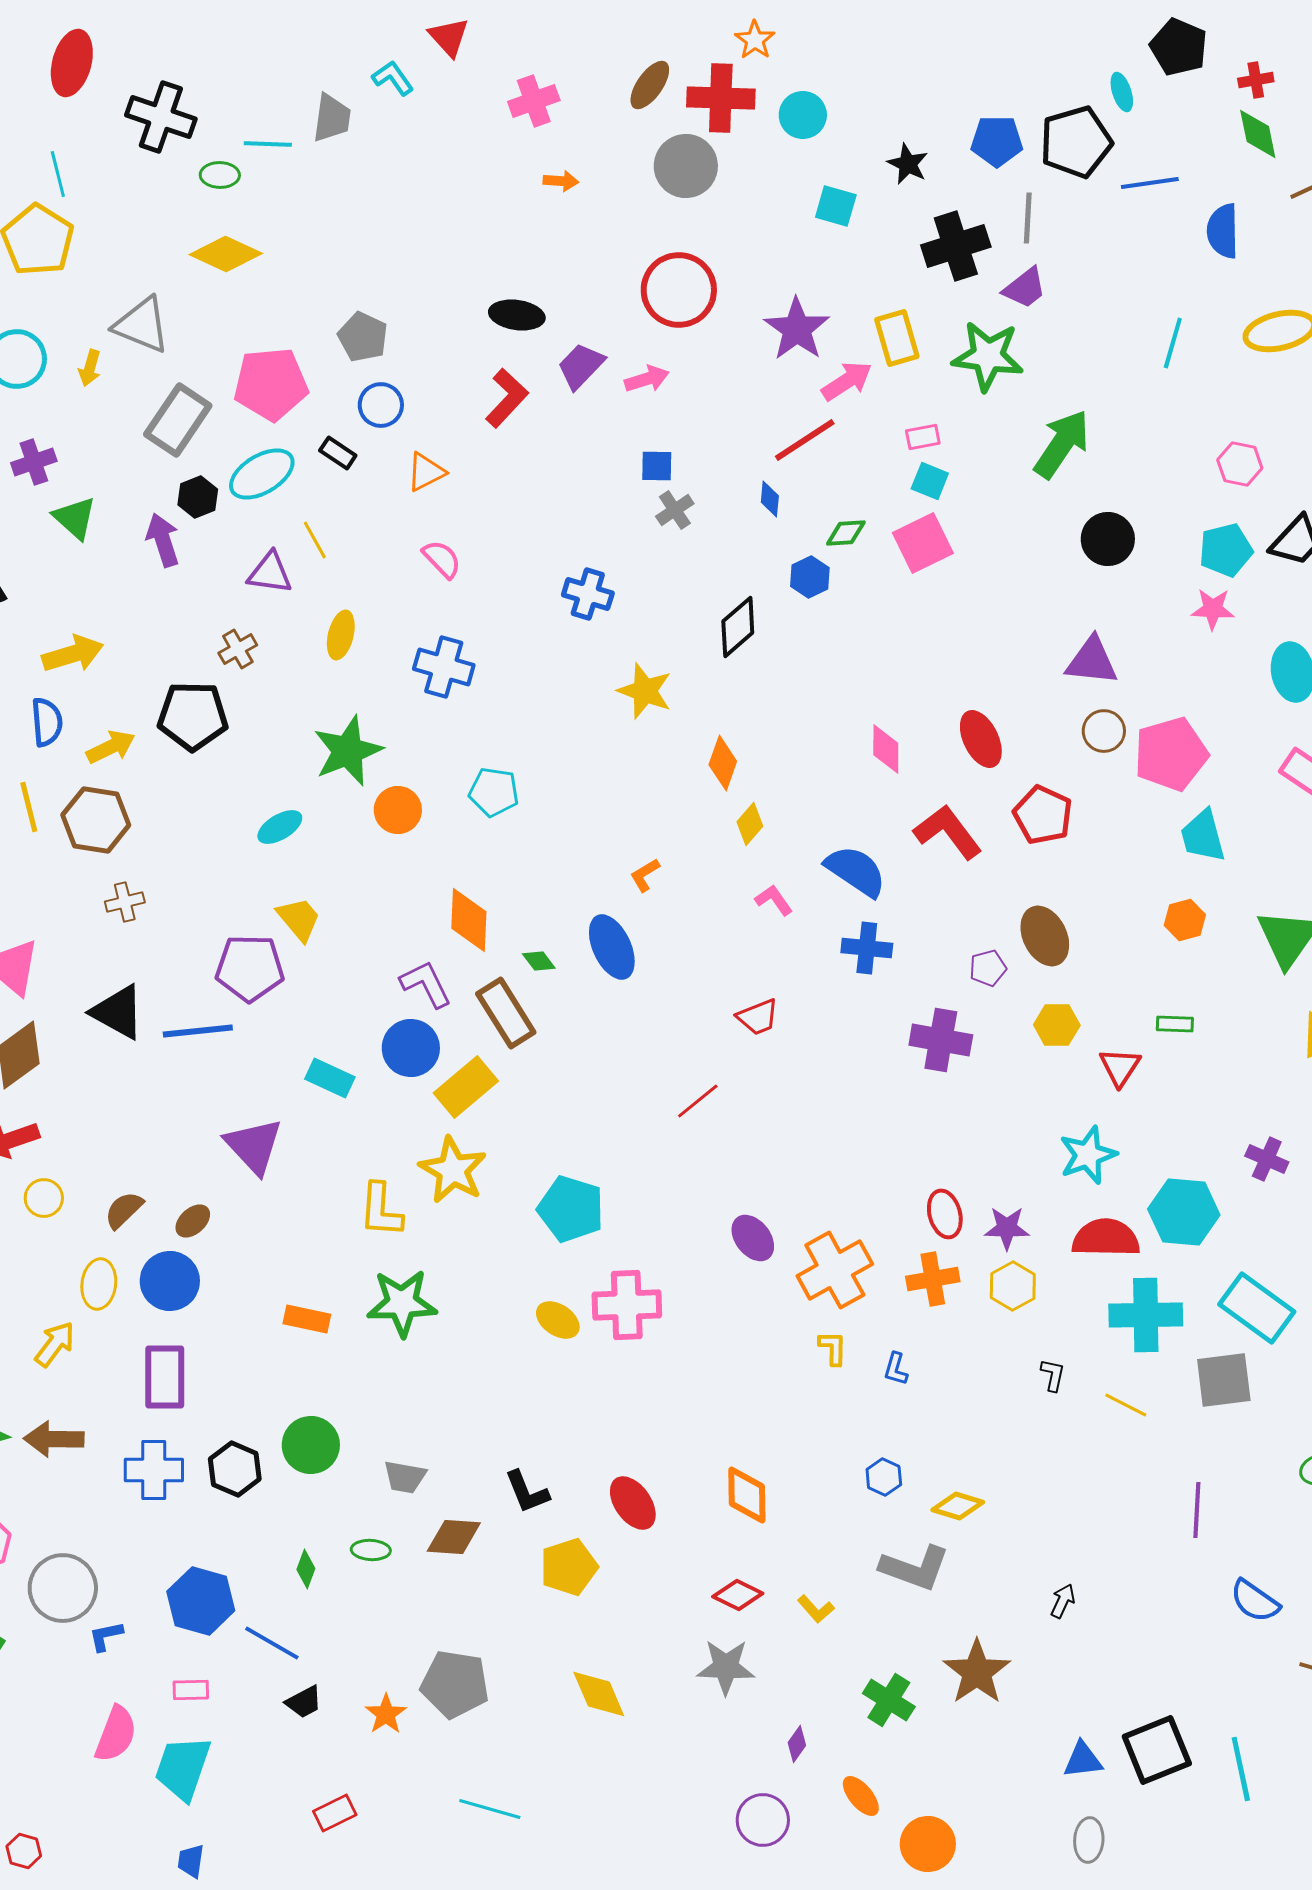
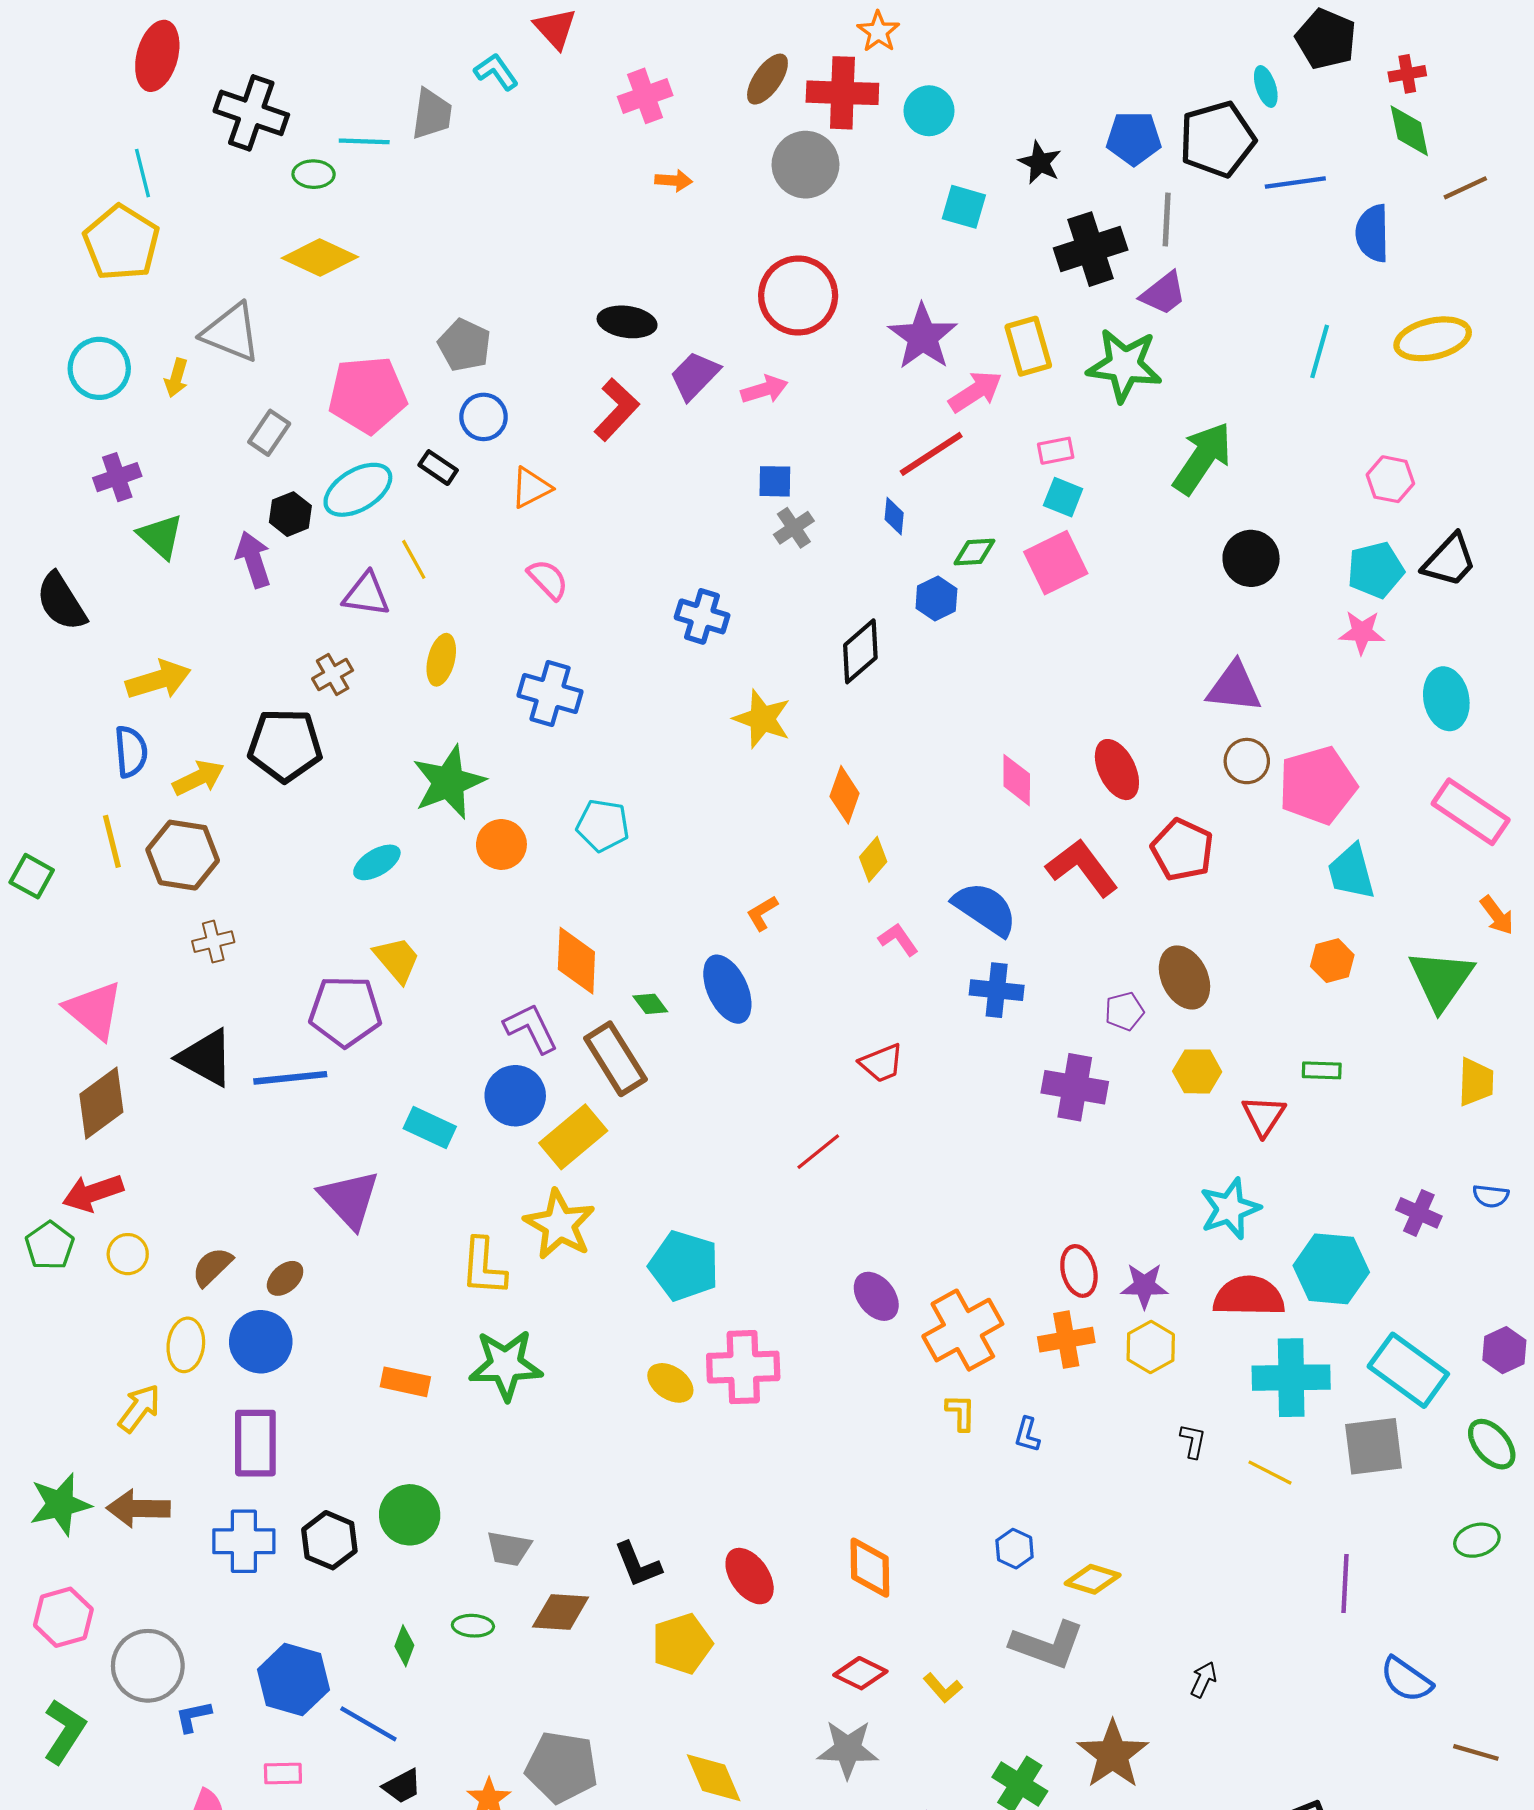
gray rectangle: (178, 420) -> (269, 433), size x0.6

